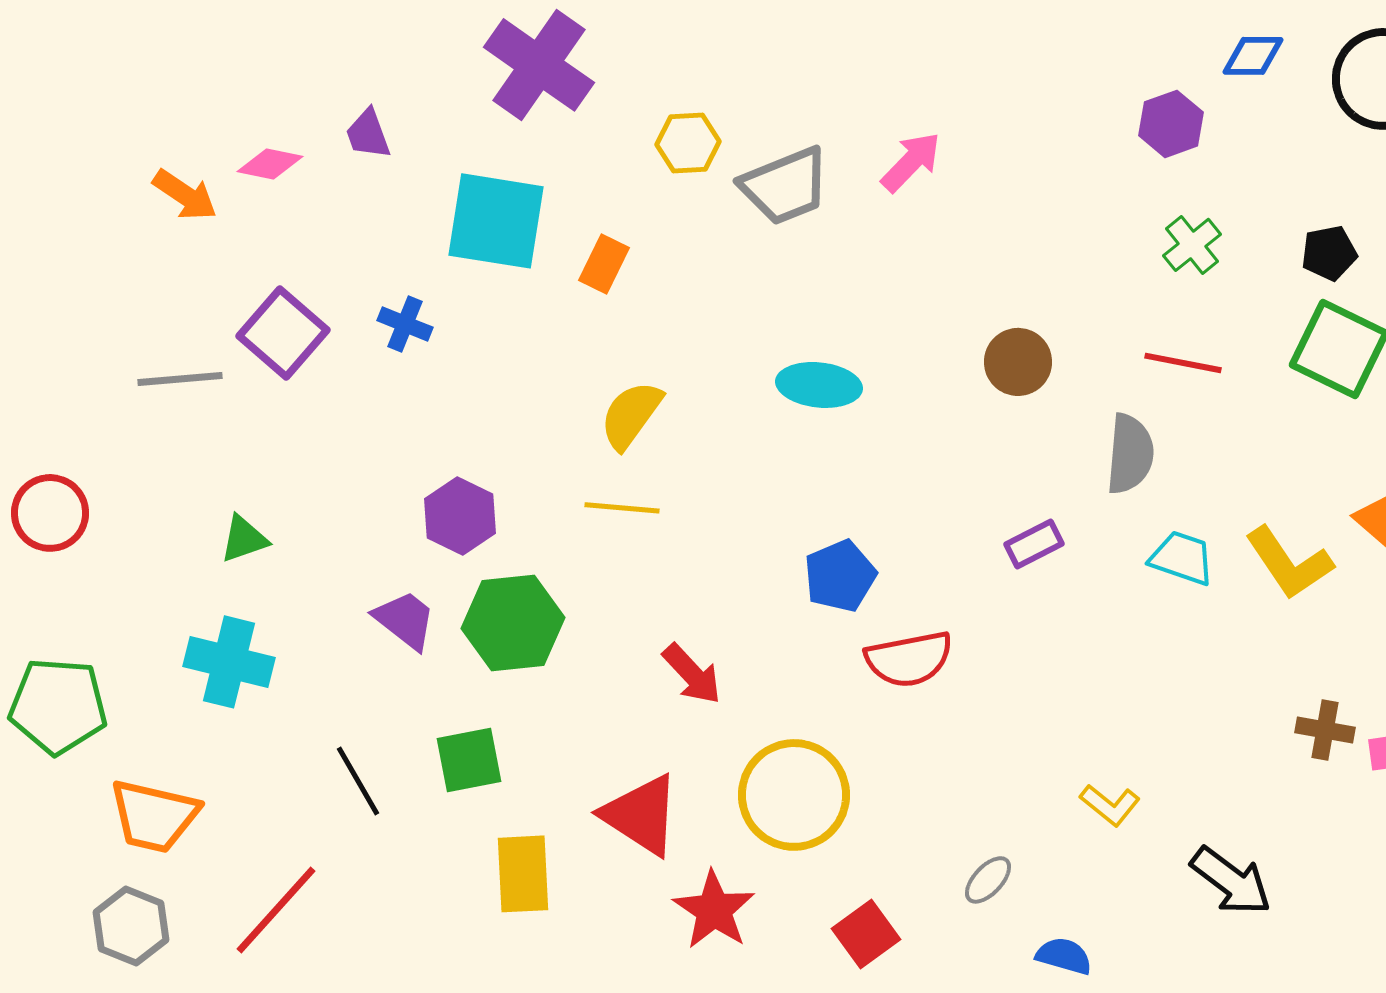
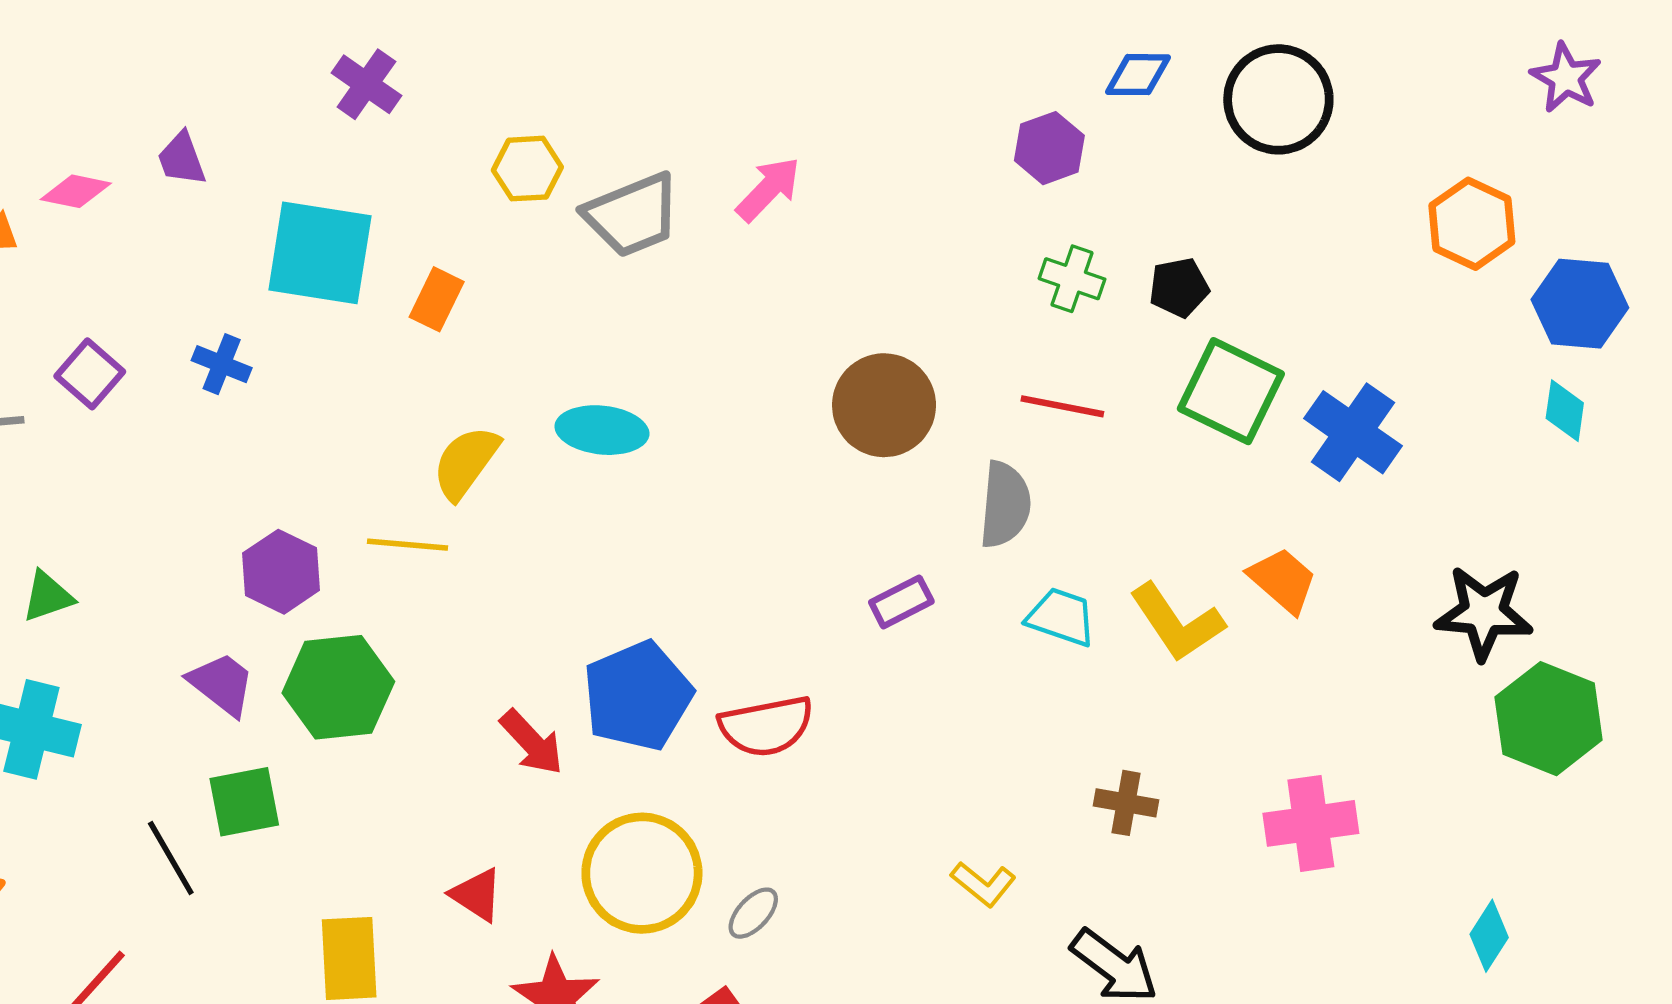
purple cross: (539, 65) -> (366, 84), size x0.6
green cross: (1192, 245) -> (1072, 279), turned -32
black pentagon: (1329, 253) -> (1179, 287), moved
purple square: (283, 333) -> (90, 374), size x0.7
brown circle: (1018, 362) -> (884, 405), size x1.4
cyan ellipse: (819, 385) -> (602, 430), moved
yellow line: (622, 508) -> (407, 545), moved
blue pentagon: (840, 576) -> (638, 696), moved, size x1.4
brown cross: (1325, 730) -> (1126, 803), moved
green square: (469, 760) -> (244, 802), moved
red triangle: (641, 815) -> (477, 895), size x0.6
gray ellipse: (988, 880) -> (753, 913), moved

